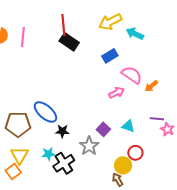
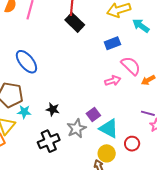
blue ellipse: (45, 112) -> (26, 62), moved
cyan triangle: (128, 126) -> (109, 129), moved, size x1.5
red circle: (135, 153) -> (132, 144), moved
cyan star: (48, 154) -> (24, 112), moved

